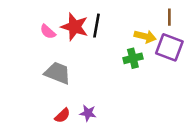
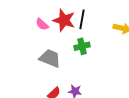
green cross: (133, 58) -> (82, 46), moved

